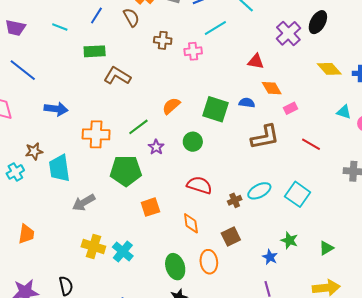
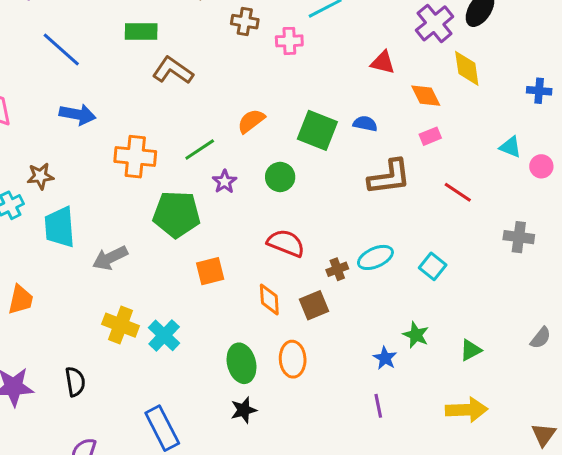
yellow diamond: (329, 69) -> (467, 68), moved, turned 30
blue line: (23, 70) -> (61, 49), moved
orange diamond: (272, 88) -> (426, 96), moved
cyan trapezoid: (59, 168) -> (60, 227), moved
cyan square: (298, 194) -> (433, 266), size x0.7
brown square: (231, 237) -> (314, 305), moved

